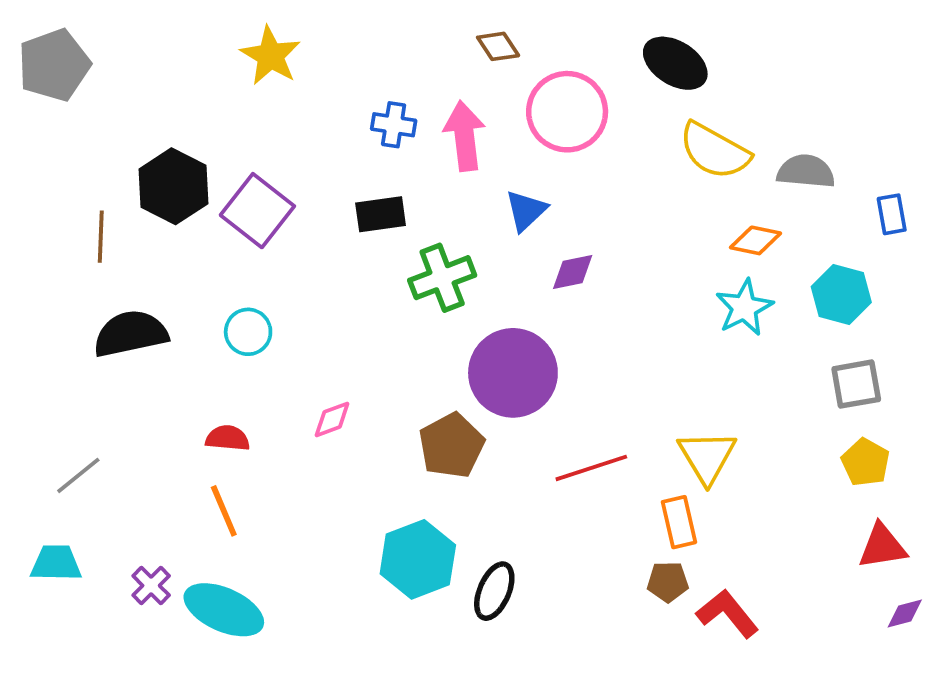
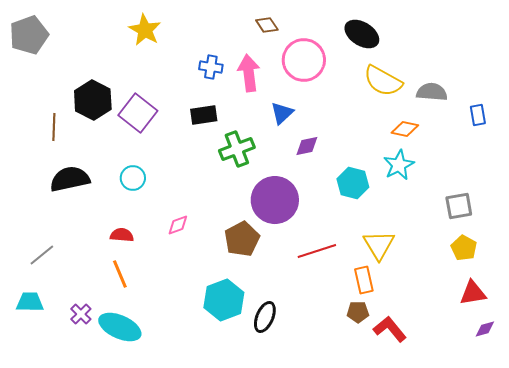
cyan hexagon: (841, 294) -> (353, 183), moved

